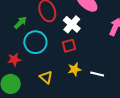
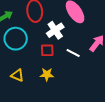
white line: (97, 74) -> (73, 53), moved
yellow triangle: (46, 77) -> (17, 75), turned -32

